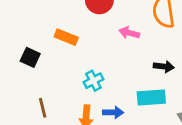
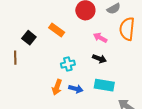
black arrow: (164, 67) -> (99, 59), moved
brown line: (43, 108) -> (15, 58), moved

